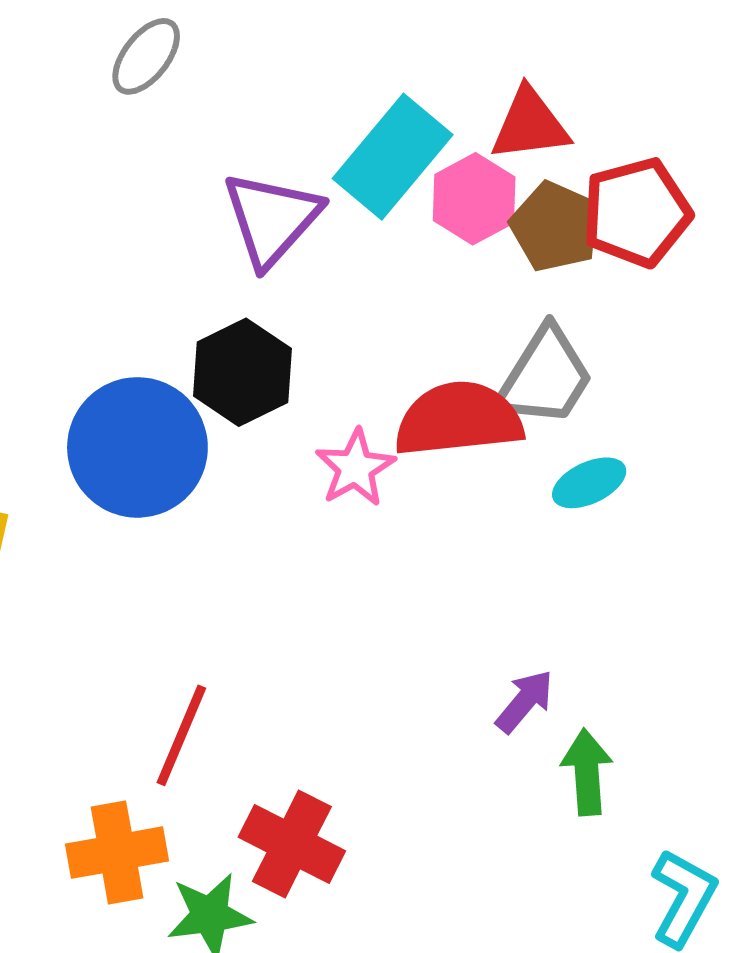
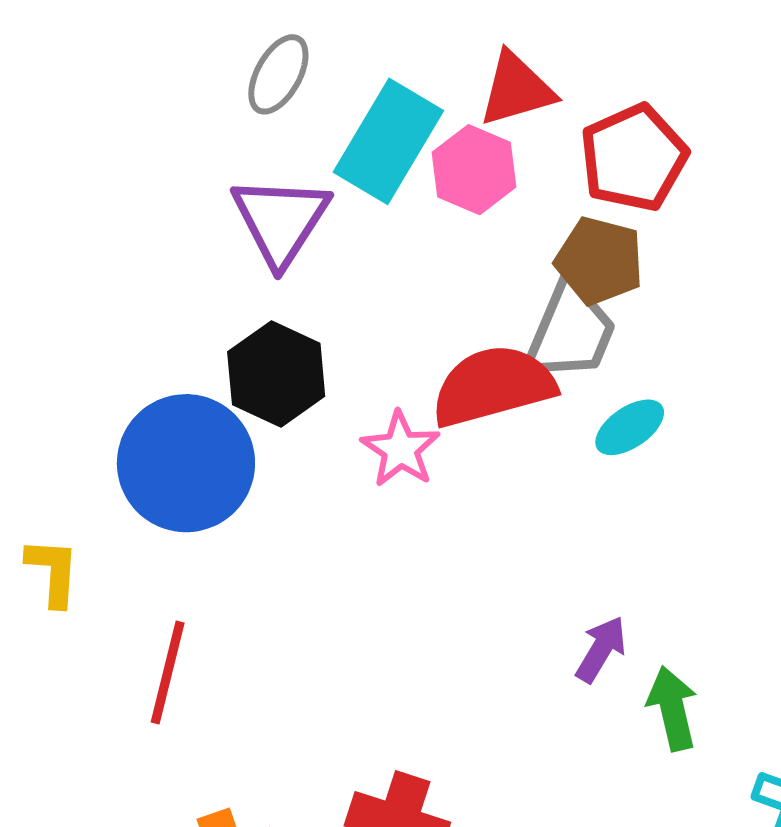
gray ellipse: (146, 56) -> (278, 74), moved
brown pentagon: (555, 227) -> (599, 261), moved
red line: (181, 735) -> (168, 673), moved

